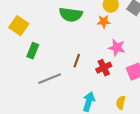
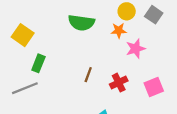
pink star: (117, 48) -> (136, 49), moved, turned -30
gray line: (50, 79) -> (25, 88), moved

